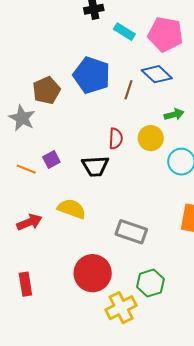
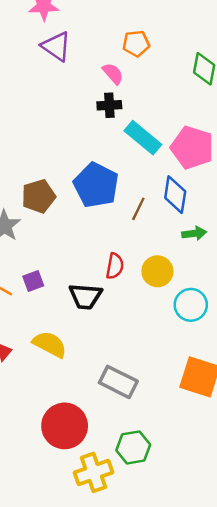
cyan rectangle: (124, 32) -> (143, 138), size x1.4
blue diamond: (157, 74) -> (175, 195), turned 48
green arrow: (174, 114) -> (194, 233), moved

